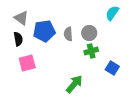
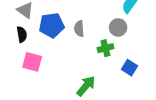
gray circle: (89, 33) -> (118, 27), moved
pink square: (27, 63) -> (32, 62), turned 30

